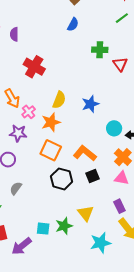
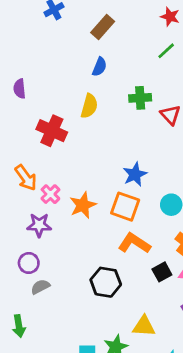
yellow semicircle: (59, 100) -> (89, 106), moved
orange square: (51, 150) -> (125, 207), moved
black square: (92, 176) -> (162, 272), moved
gray semicircle: (16, 188) -> (40, 287), moved, turned 32
yellow triangle: (86, 213) -> (144, 326), turned -42

